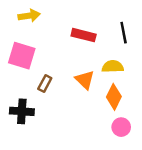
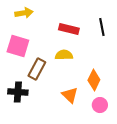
yellow semicircle: (113, 67) -> (64, 55), moved
orange triangle: (85, 80) -> (70, 95), moved
brown rectangle: (45, 83) -> (37, 69), size x1.5

